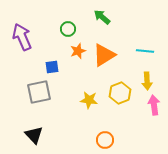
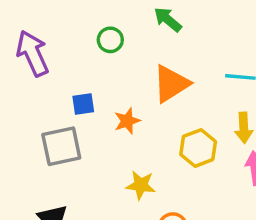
orange star: (78, 51) -> (127, 121), moved
yellow star: (89, 100) -> (141, 185), moved

